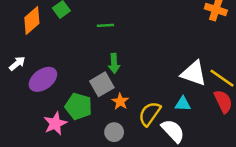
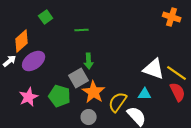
orange diamond: (32, 20) -> (22, 41), moved
purple ellipse: (43, 79) -> (34, 61), moved
orange star: (120, 101) -> (94, 92), size x1.6
pink star: (55, 124) -> (29, 97), moved

